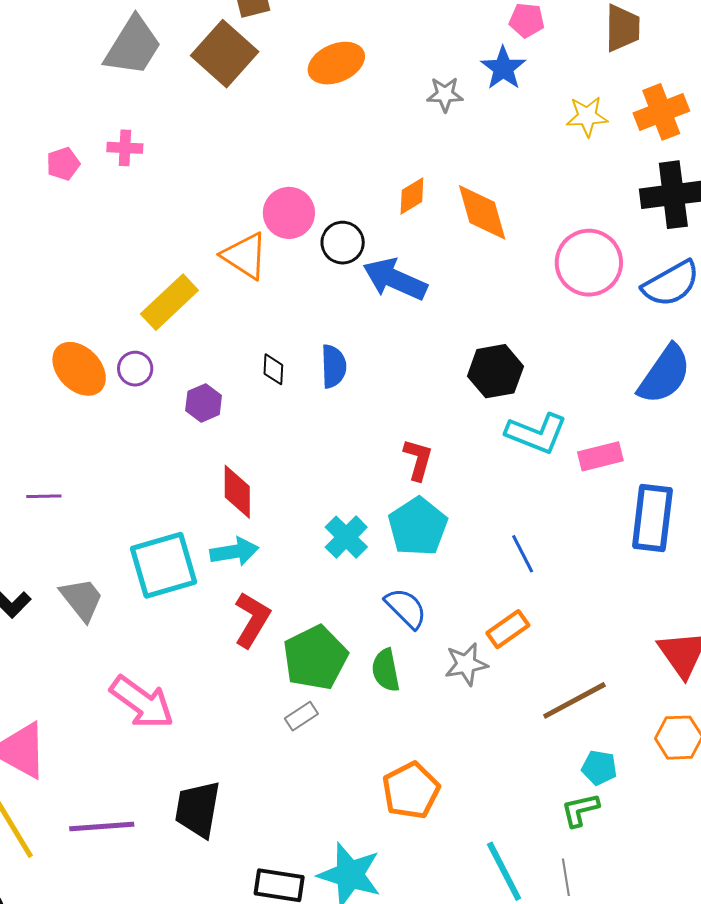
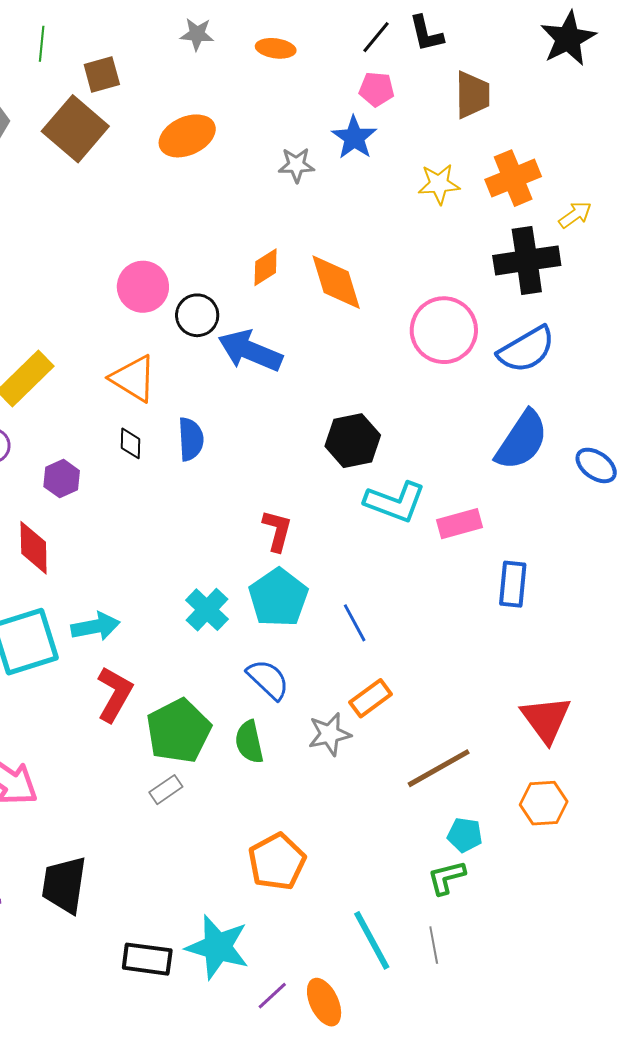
orange triangle: (245, 256) -> (133, 379), moved
red diamond: (237, 492) -> (34, 548), moved
blue rectangle: (652, 518) -> (513, 584), size x0.7
blue line: (523, 554) -> (355, 623), moved

